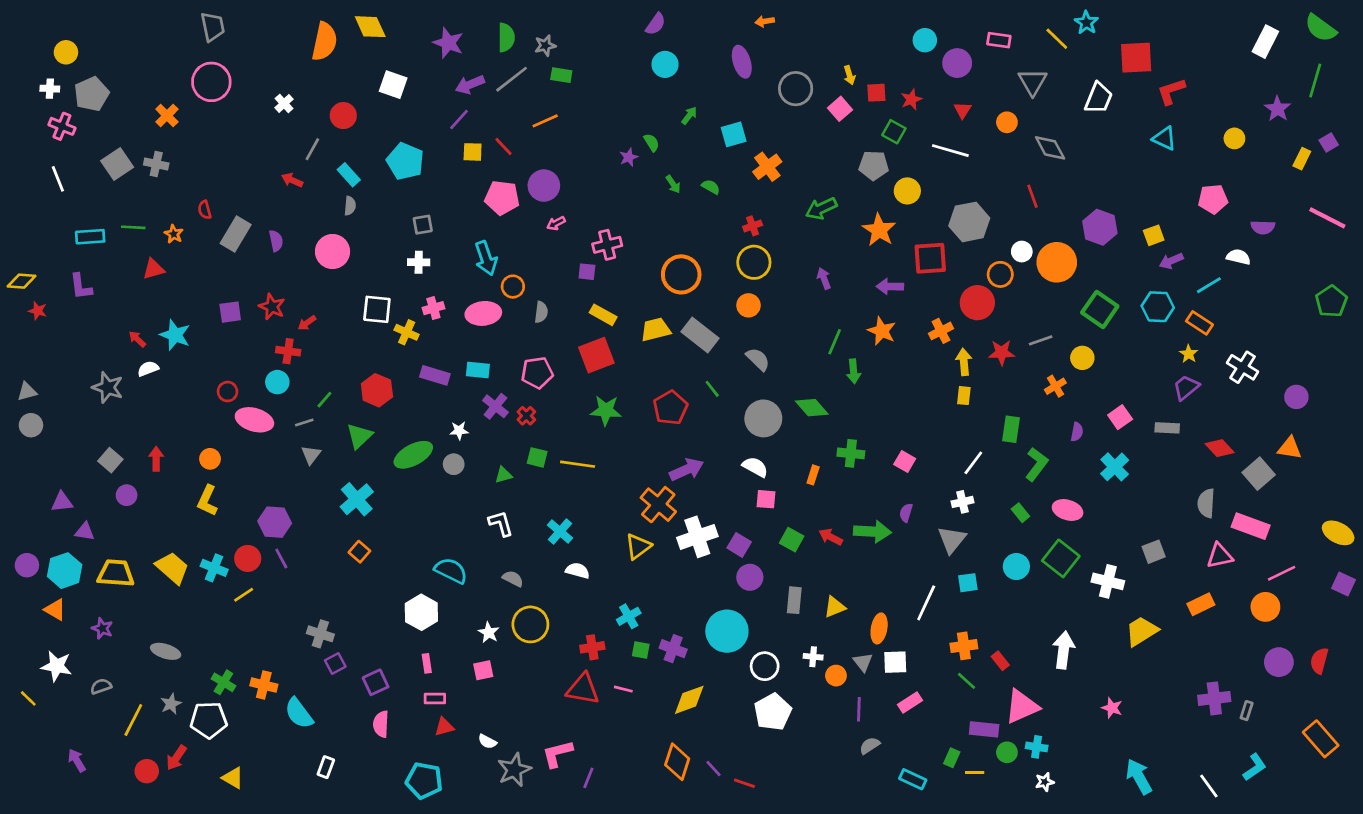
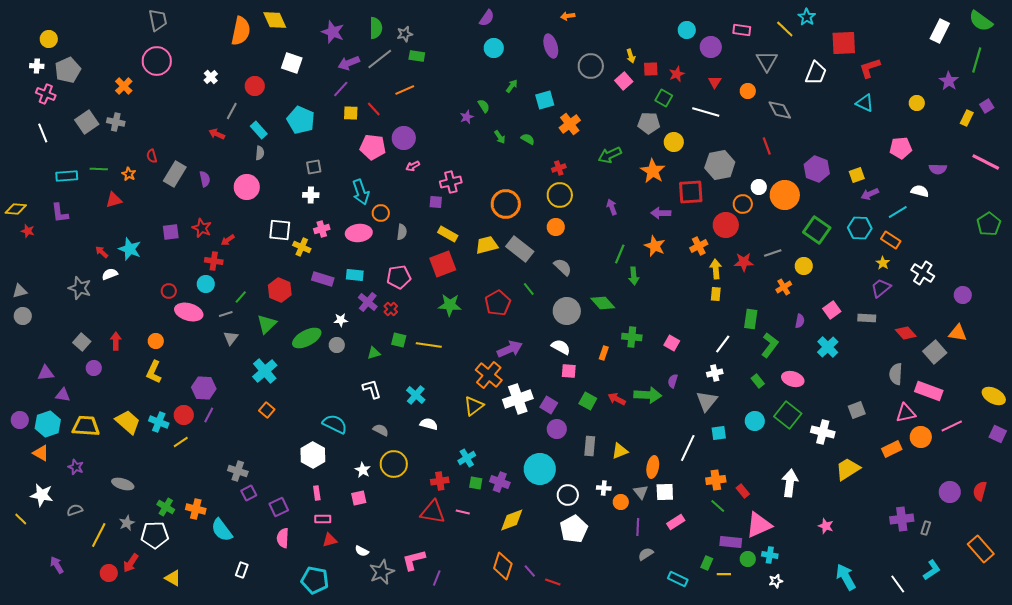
purple line: (281, 558) -> (209, 415), turned 56
orange circle: (1265, 607) -> (921, 437), moved

